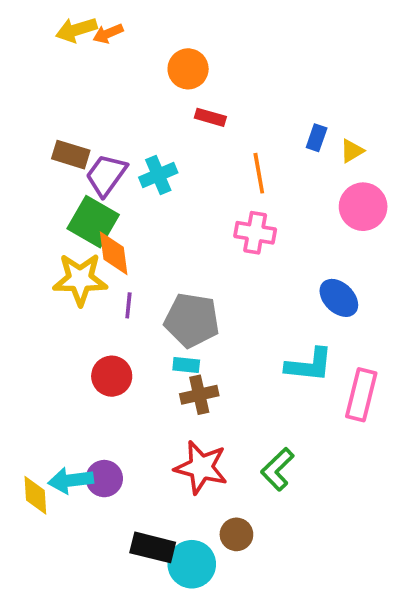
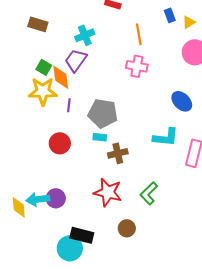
blue rectangle: (317, 138) -> (170, 15), turned -40
purple trapezoid: (106, 175) -> (76, 60), moved
green square: (93, 222) -> (44, 67), moved, size x0.6
brown cross: (199, 395) -> (118, 153), moved
cyan circle: (192, 564) -> (70, 248), moved

